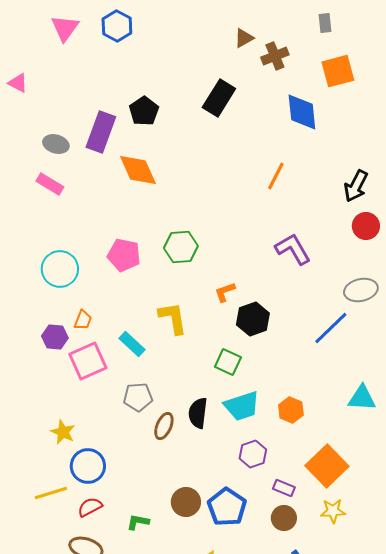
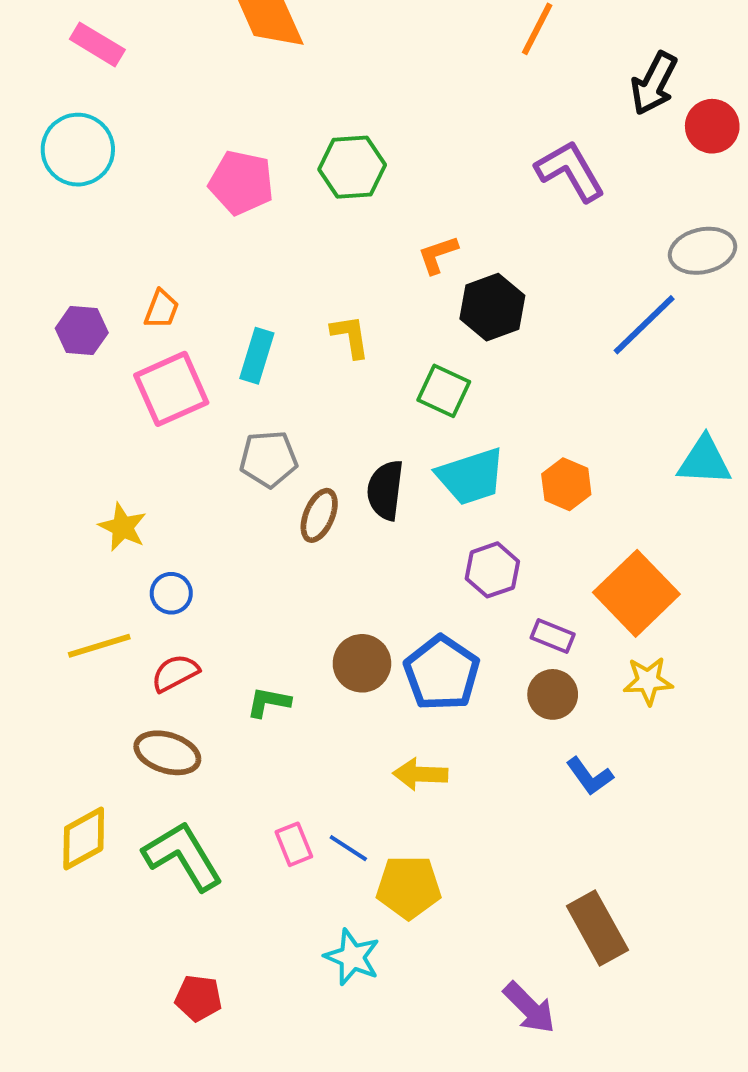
black arrow: (356, 186) -> (654, 83), moved
cyan circle: (60, 269) -> (78, 150), moved
yellow L-shape: (173, 318) -> (350, 336), moved, size x0.7
purple hexagon: (55, 337) -> (82, 331), moved
cyan rectangle: (132, 344) -> (257, 356), turned 64
blue circle: (88, 466) -> (171, 593), size x0.6

